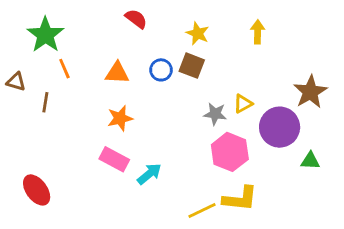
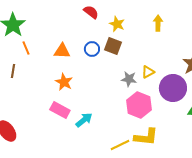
red semicircle: (136, 19) -> (91, 12), moved
orange star: (120, 118) -> (64, 82), turned -30

